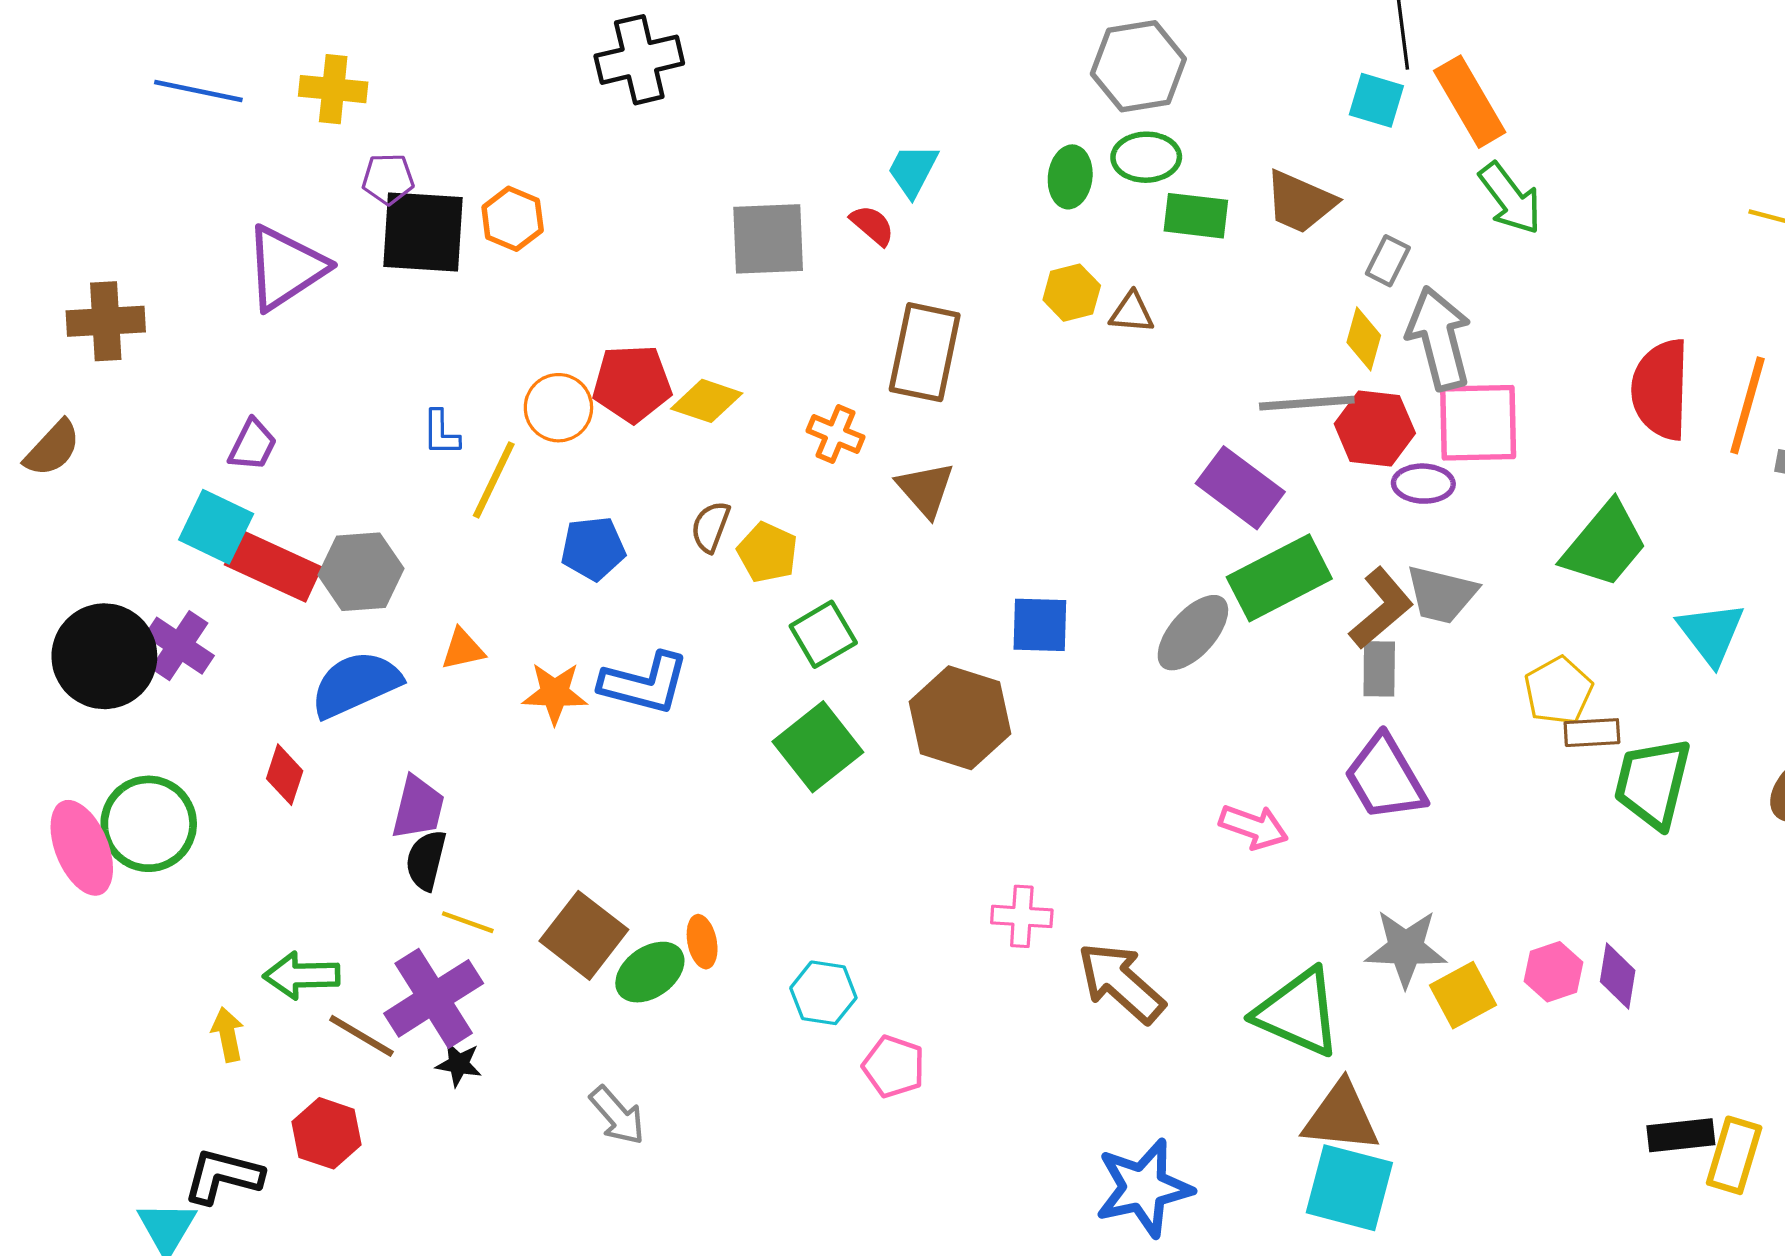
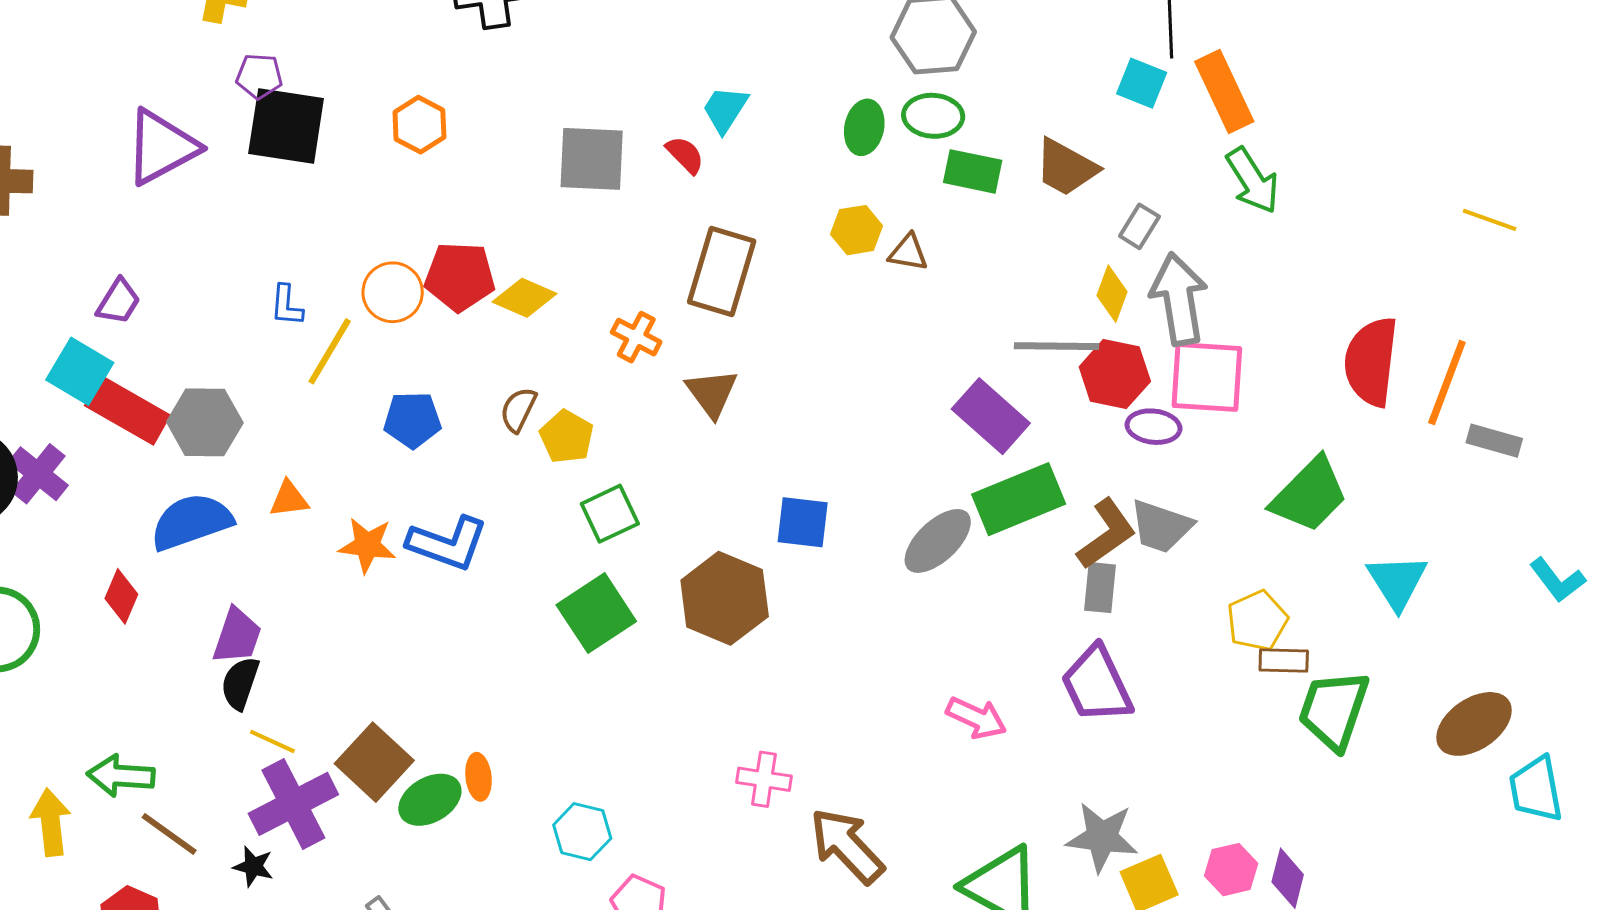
orange hexagon: (513, 219) -> (419, 125), moved
purple cross: (434, 998) -> (293, 804), moved
yellow arrow: (228, 1034) -> (51, 822), size x1.4

